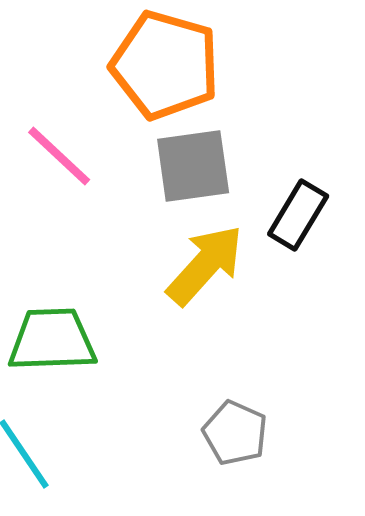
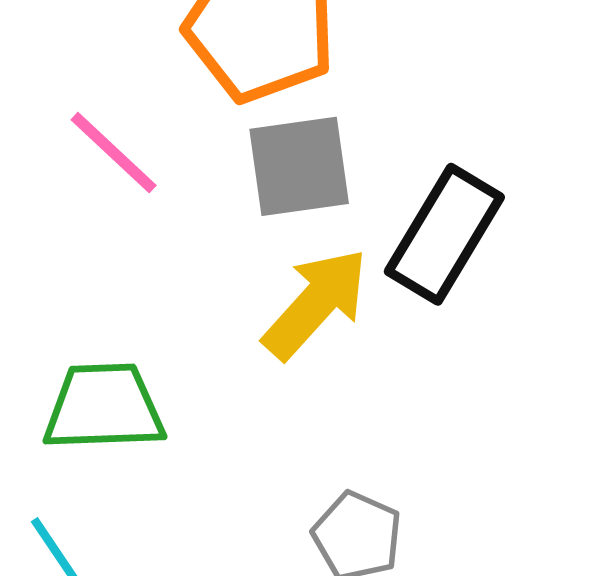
black rectangle: (298, 215) -> (444, 234), size x1.4

